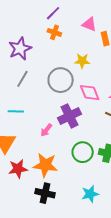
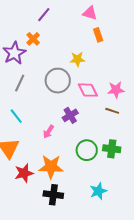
pink triangle: (89, 24) -> (90, 13), moved
orange cross: (54, 32) -> (33, 39), moved, turned 32
cyan line: (16, 111) -> (16, 116), turned 56
purple cross: (70, 116) -> (70, 115), size x0.7

